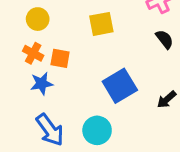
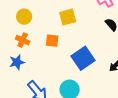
orange square: (60, 58) -> (52, 41), moved
blue star: (42, 83) -> (17, 62), moved

